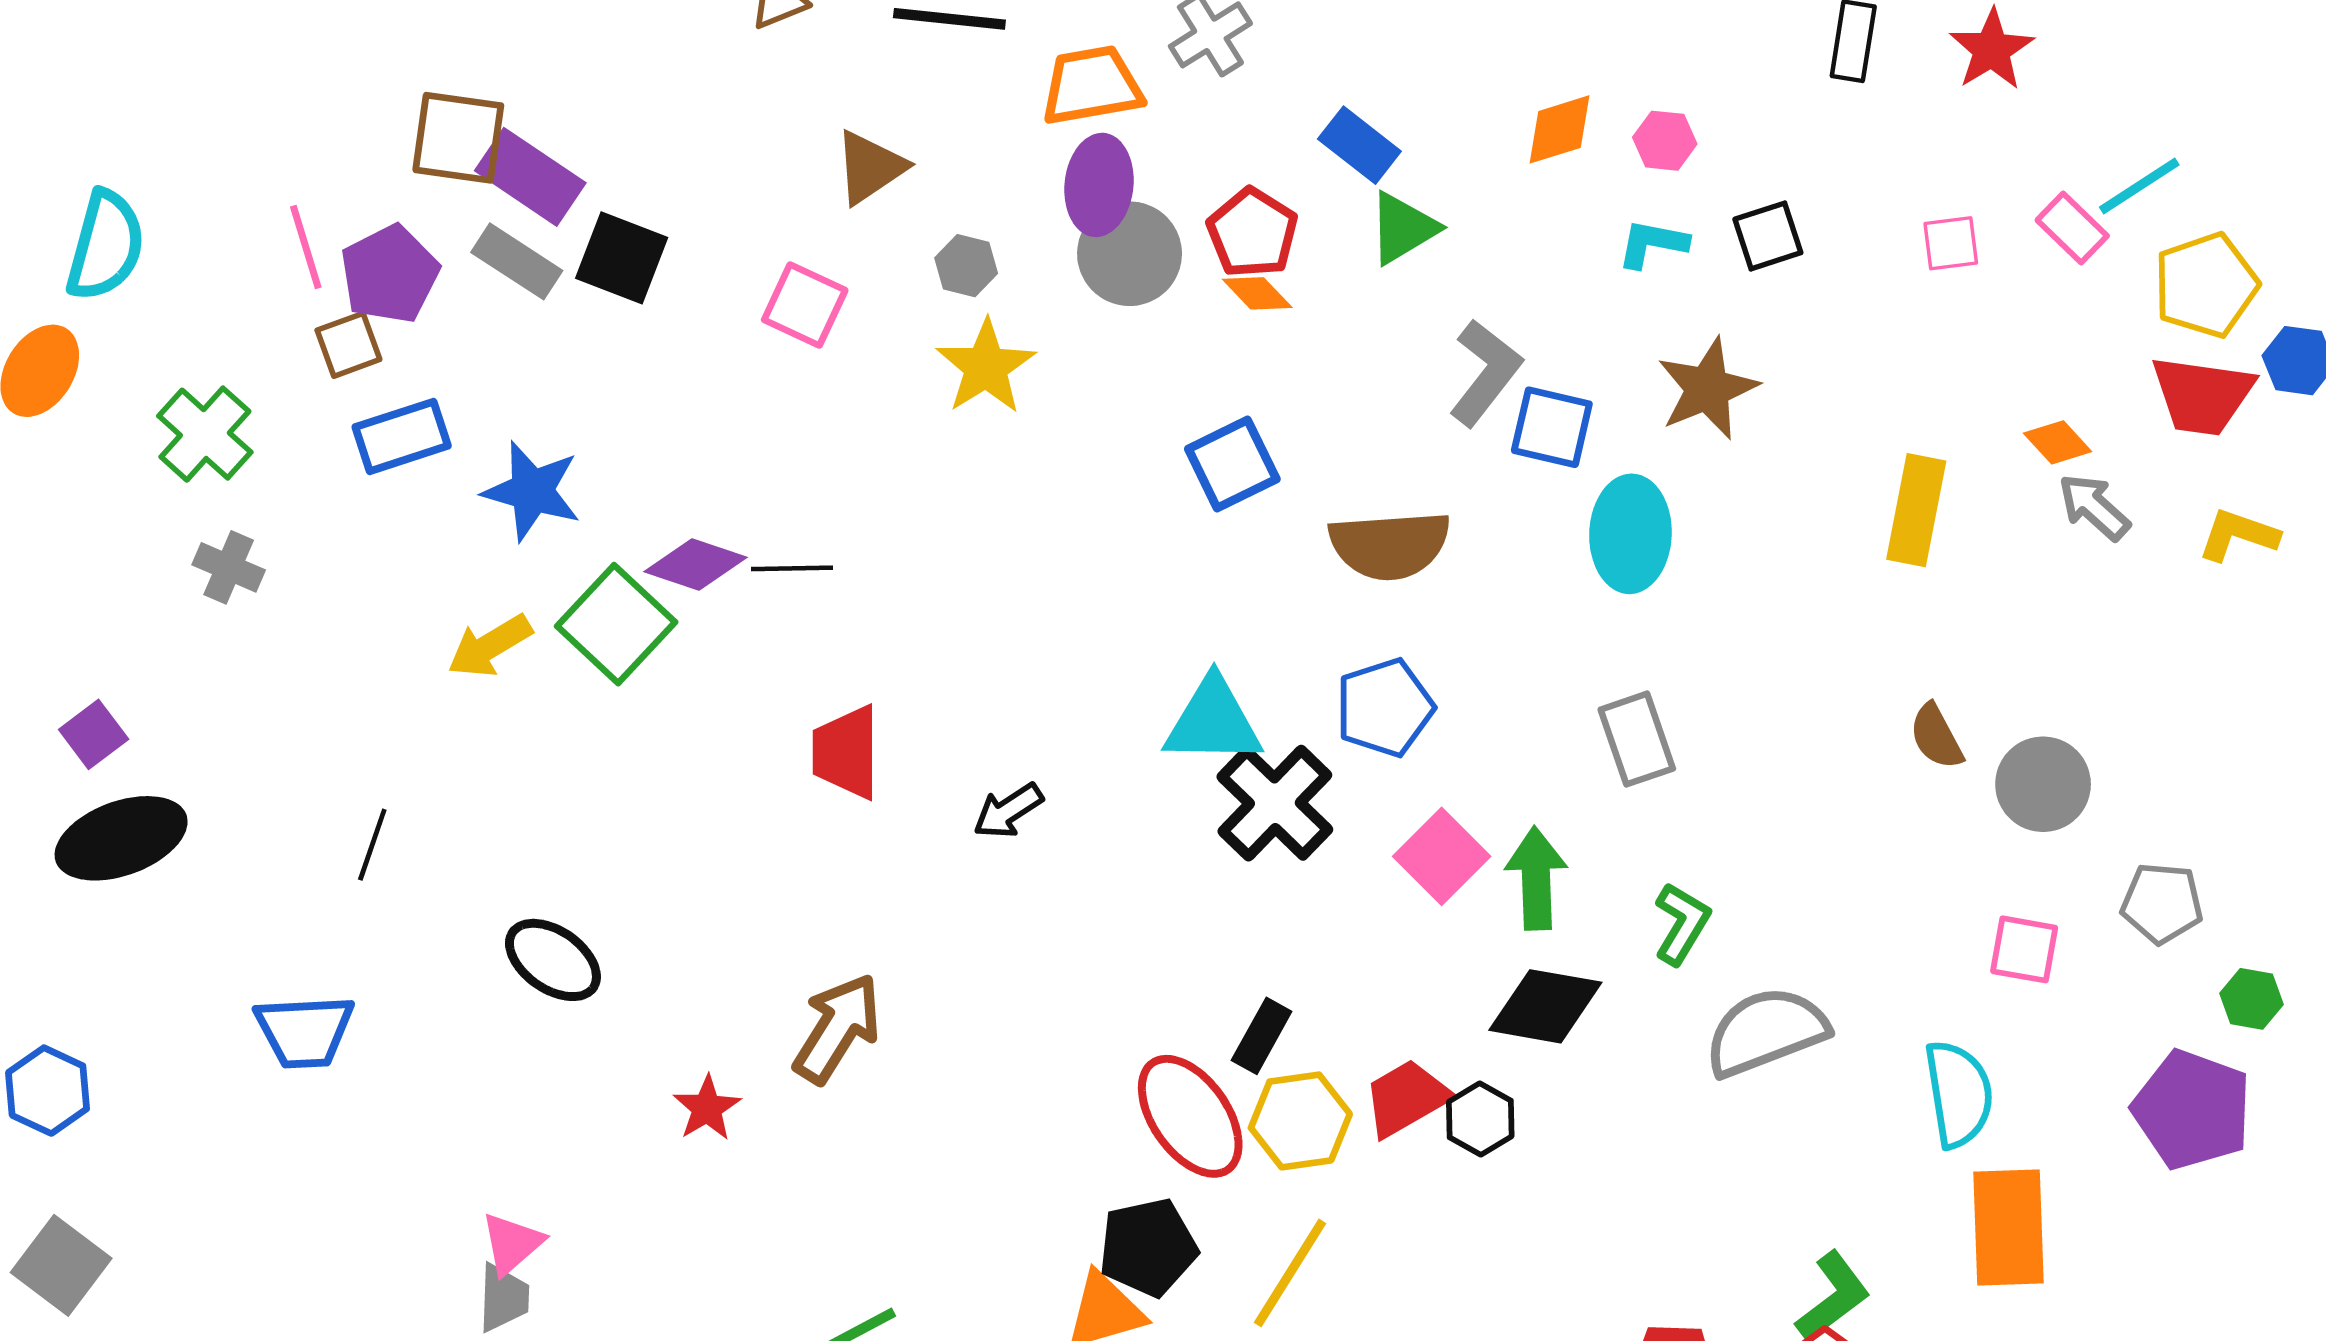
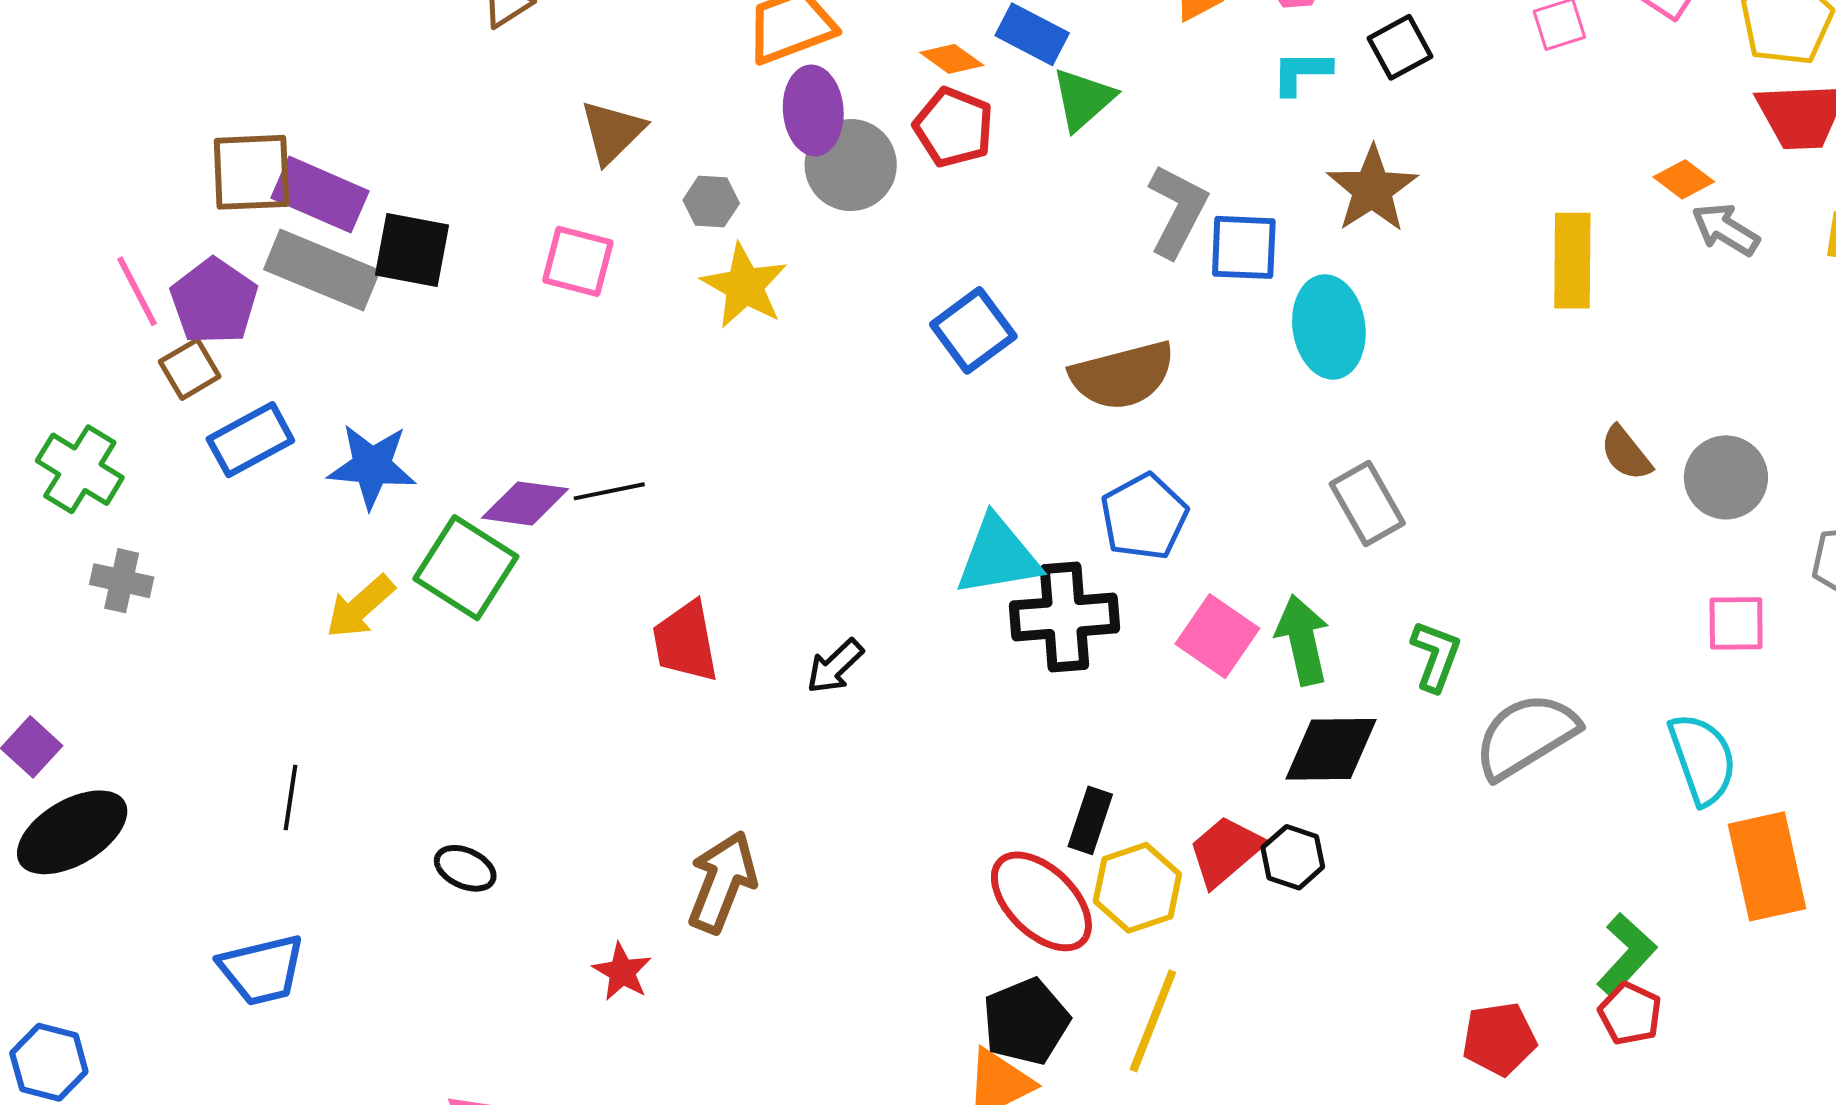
gray rectangle: (517, 261) -> (322, 270), size x1.4
orange diamond: (1257, 293) -> (952, 59), moved
black cross: (1275, 803) -> (1064, 617), turned -38
black ellipse: (553, 960) -> (465, 868), size x0.7

